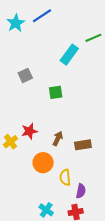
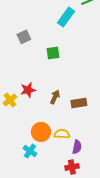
orange circle: (43, 163) -> (41, 132), moved
yellow semicircle: (65, 177) -> (62, 134), turned 98
cyan cross: (46, 210) -> (30, 151), moved

